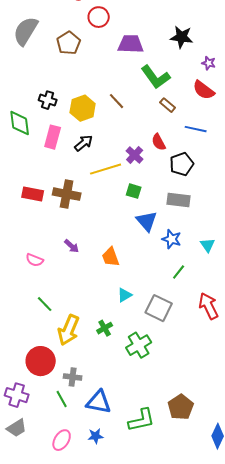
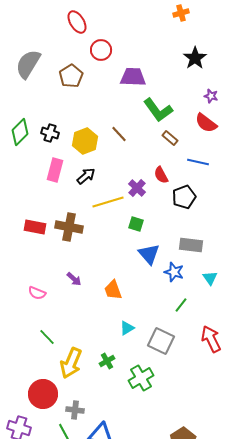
black star: (182, 37) -> (195, 58), moved, turned 30
green diamond: (20, 123) -> (20, 132), moved, turned 52
gray rectangle: (179, 200) -> (191, 245), moved

